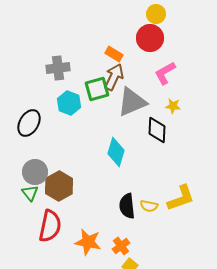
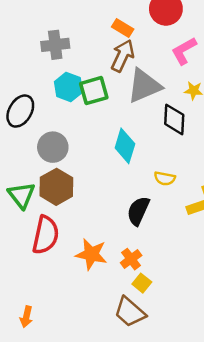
green square: (97, 89) -> (94, 91), moved
gray circle: (35, 172) -> (53, 147), moved
green triangle: (30, 193) -> (22, 195), size x1.4
black semicircle: (127, 206) -> (138, 211), turned 30
yellow semicircle: (149, 206) -> (165, 178), moved

